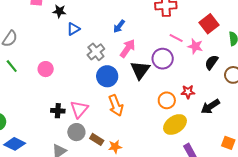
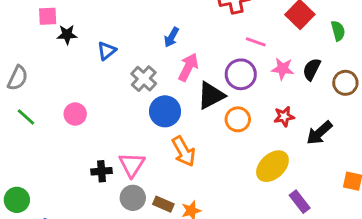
black star: (59, 11) -> (67, 34), moved
pink star: (195, 46) -> (283, 69), moved
black triangle: (140, 70) -> (211, 95), turned 35
orange circle: (167, 100) -> (238, 119), moved

